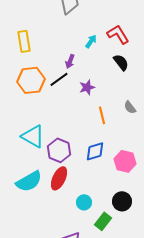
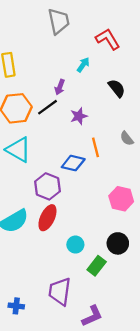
red L-shape: (118, 34) -> (108, 39), moved
cyan triangle: (33, 136) -> (18, 150), moved
blue diamond: (95, 151) -> (73, 163), moved, turned 30

